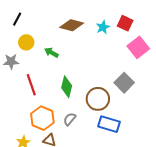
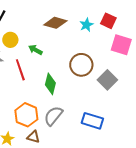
pink square: (138, 47) -> (121, 45), turned -35
red line: (31, 85) -> (20, 70), moved
brown circle: (98, 99) -> (81, 65), moved
gray semicircle: (70, 119) -> (53, 116), size x1.5

